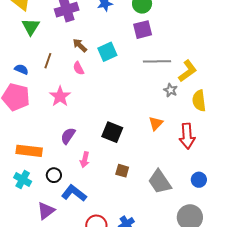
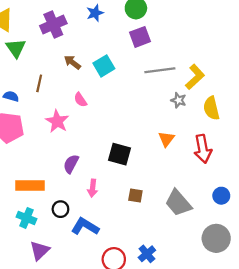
pink semicircle: (79, 68) -> (80, 100), moved
purple triangle: (46, 211) -> (40, 251), moved

